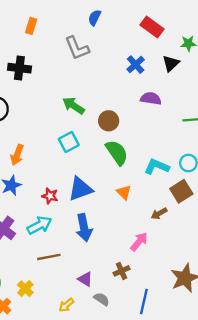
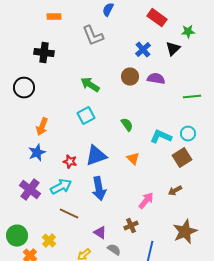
orange rectangle: (31, 26) -> (54, 17), turned 72
brown circle: (109, 121) -> (130, 77), moved
green semicircle: (117, 152) -> (127, 125), size x0.6
brown arrow: (159, 213) -> (175, 191), moved
brown line: (49, 257) -> (69, 214), turned 36

